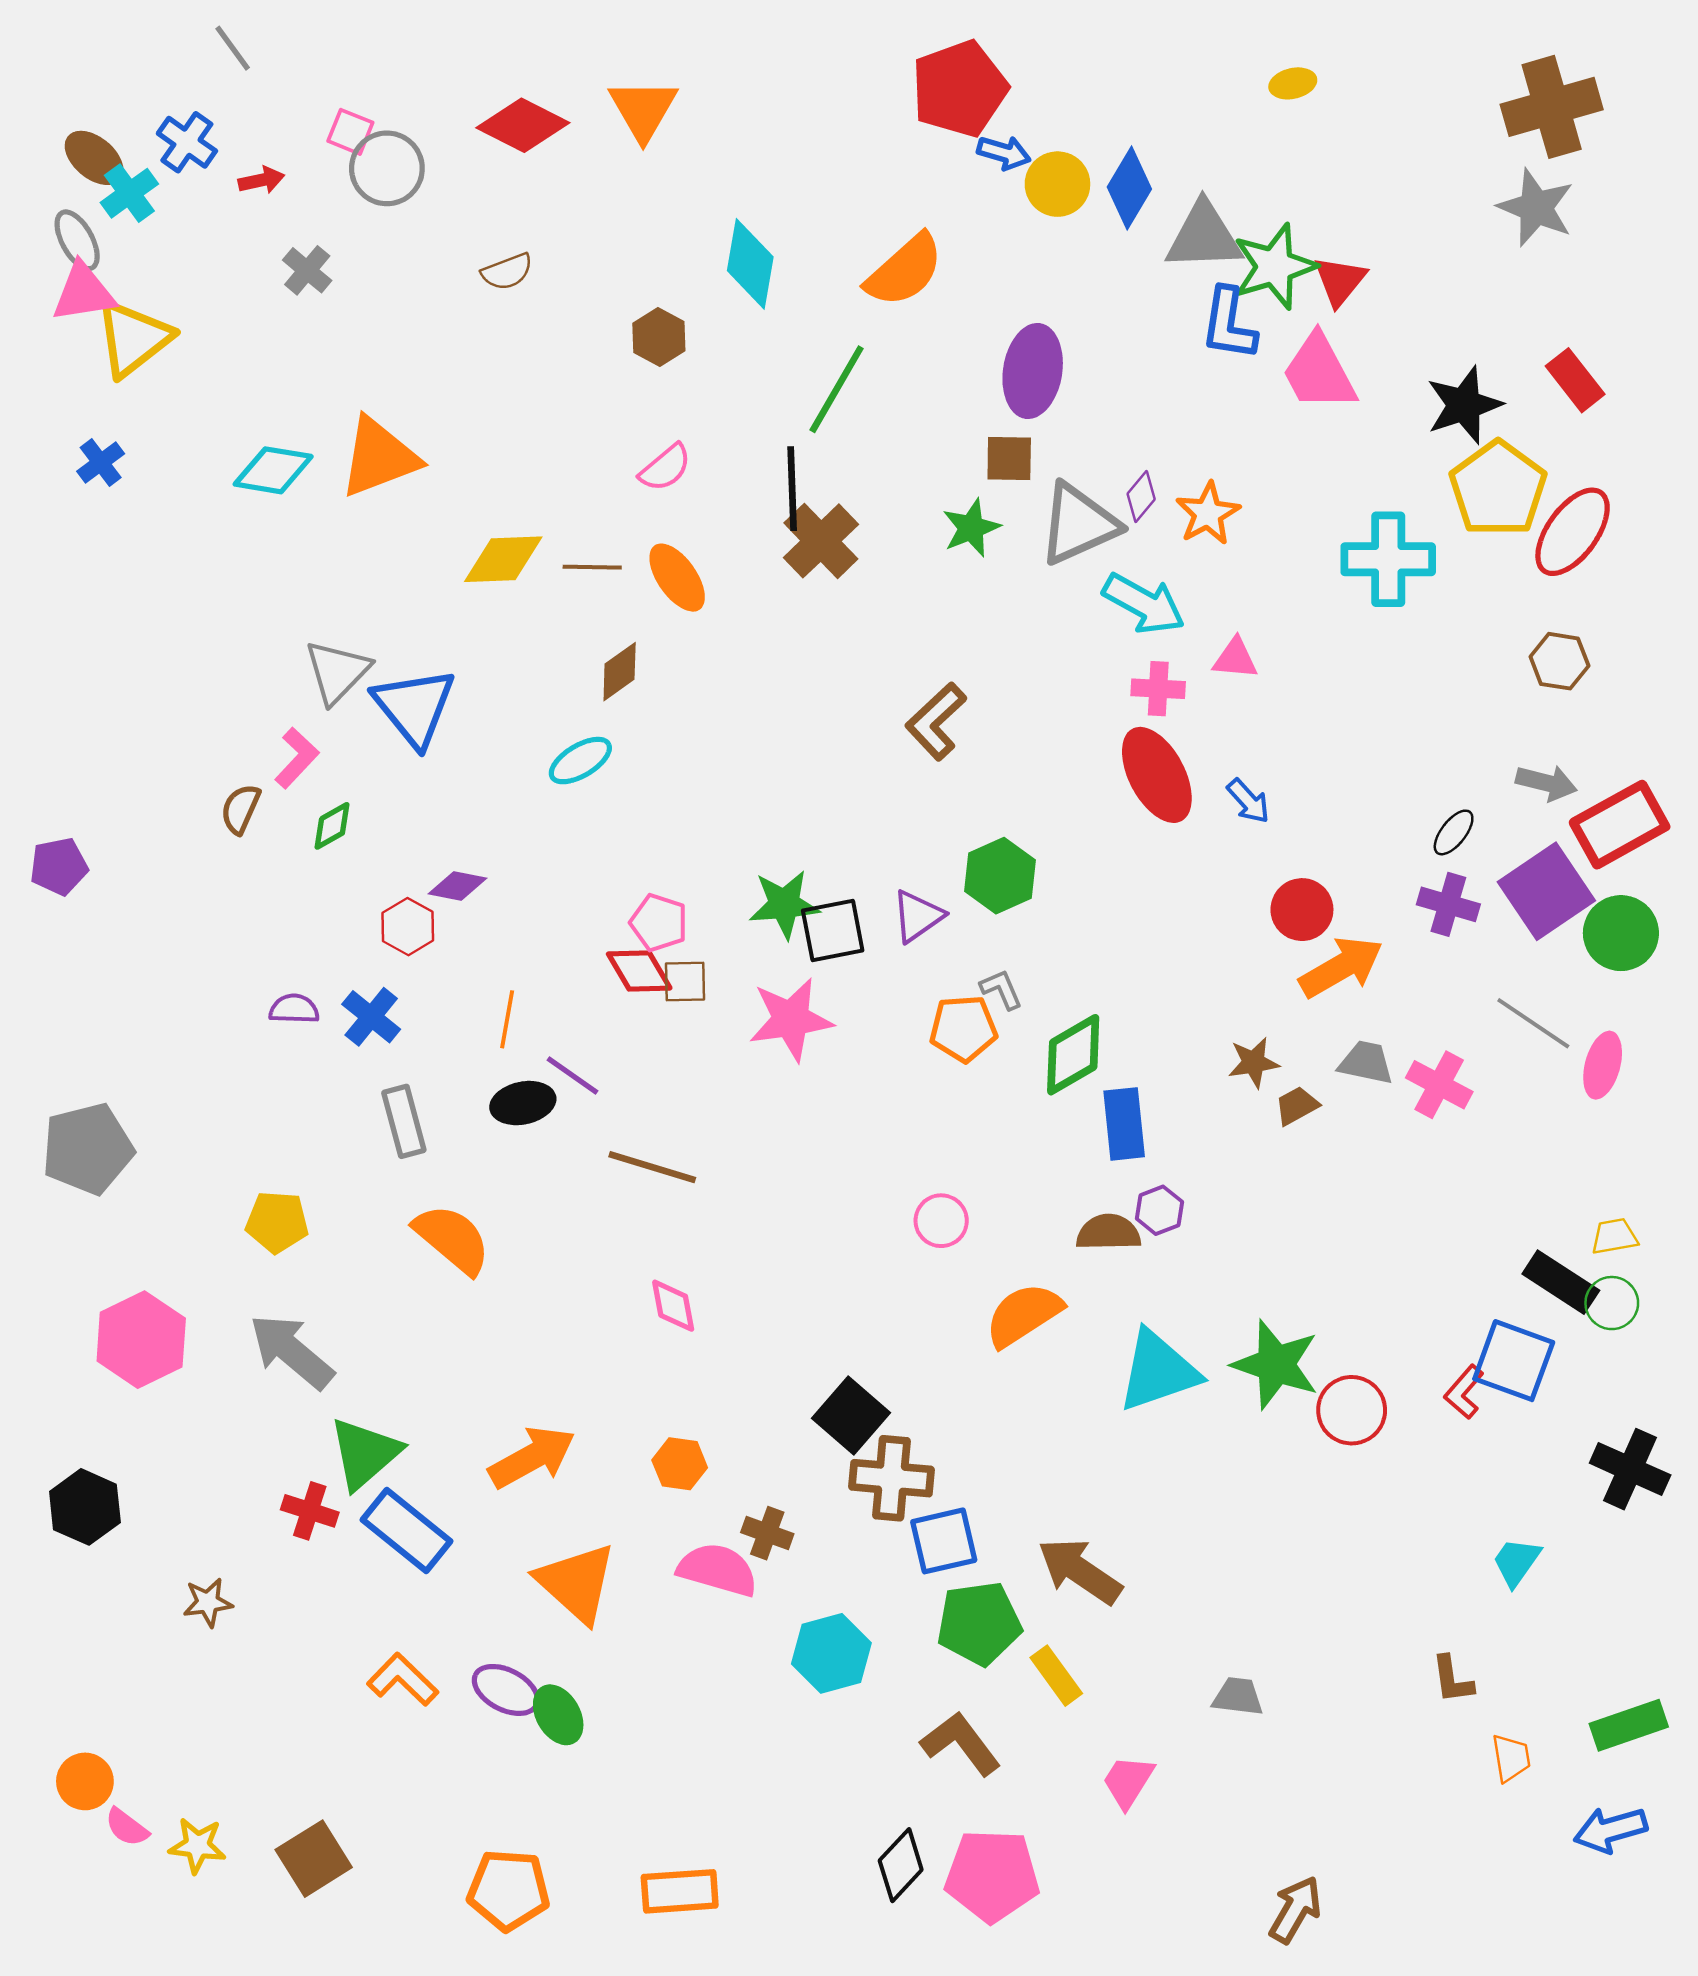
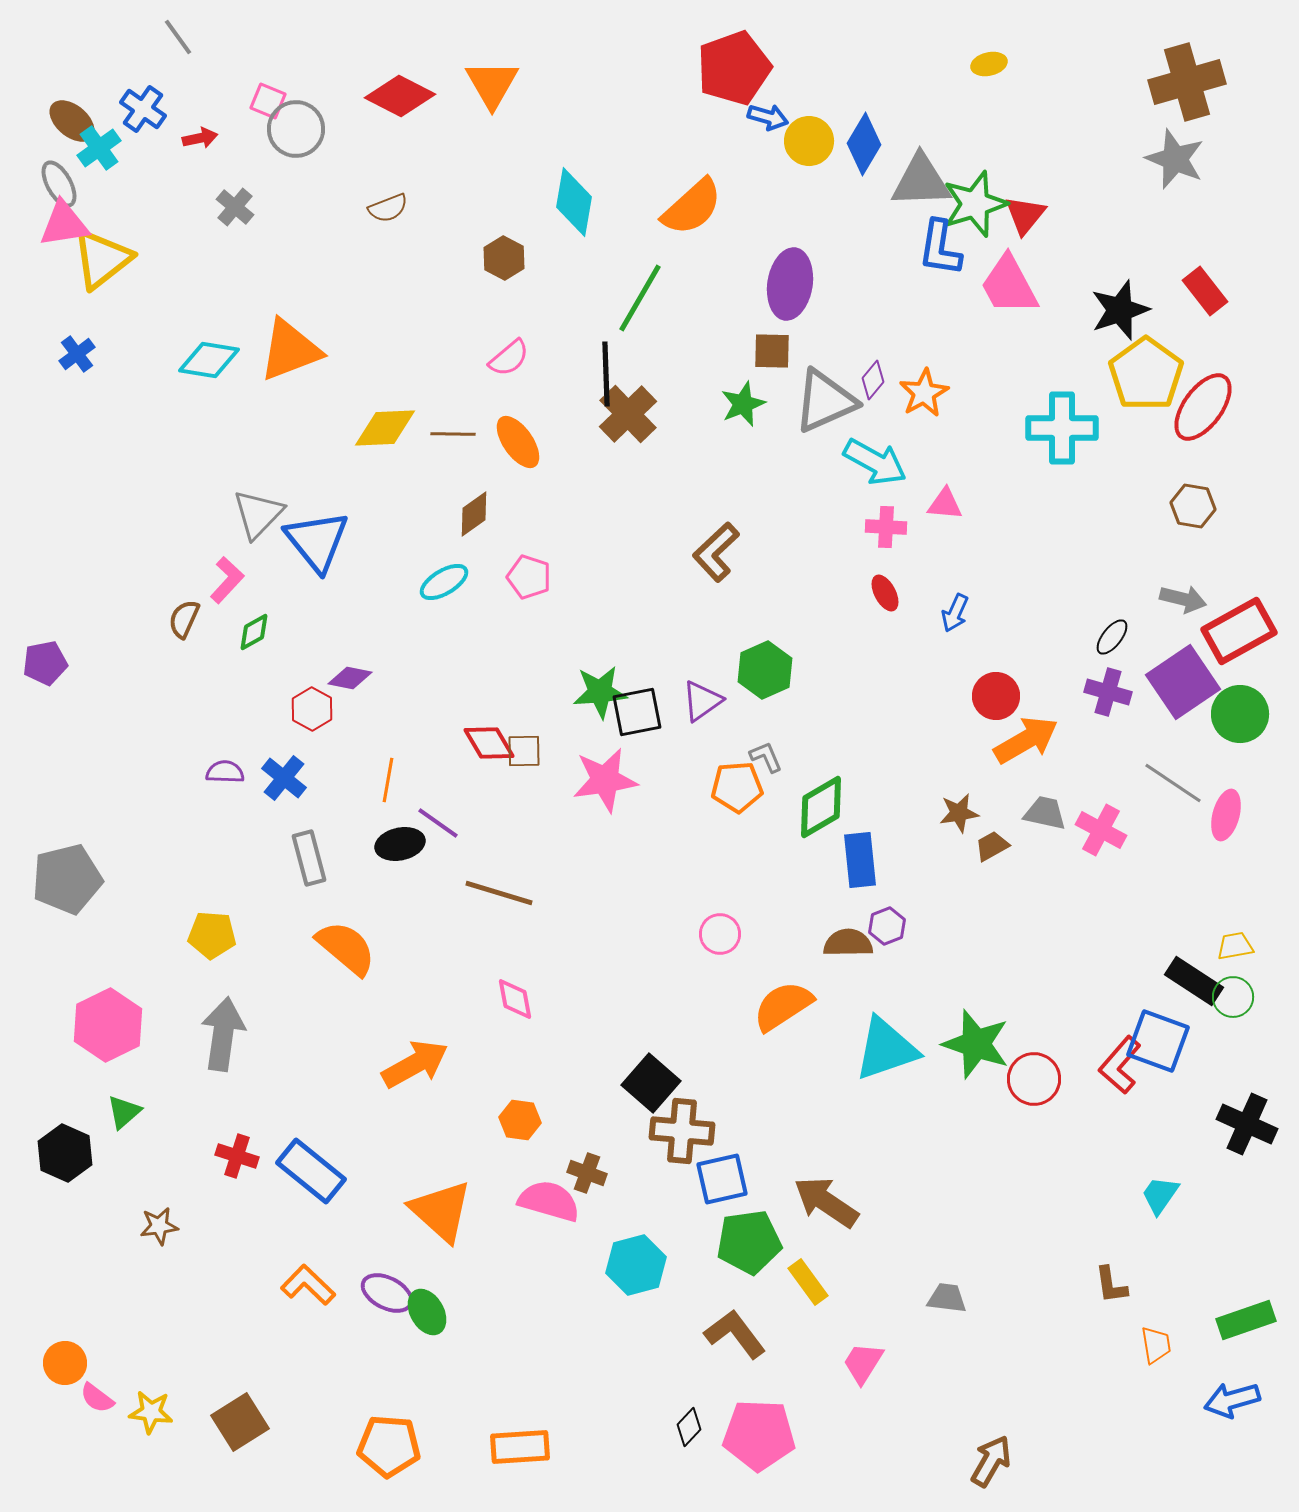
red ellipse: (1157, 775) -> (885, 593), size x0.5
blue arrow: (1248, 801) -> (955, 613), turned 66
pink pentagon: (659, 923) -> (529, 577), moved
gray arrow: (291, 1351) -> (223, 1034), turned 58
red L-shape: (1464, 1392) -> (1120, 1065), size x1.4
green triangle: (365, 1453) -> (124, 1112), moved, size x0.6
orange arrow: (532, 1457) -> (415, 1064), moved
black diamond: (901, 1865) -> (689, 1427), size x0.7

